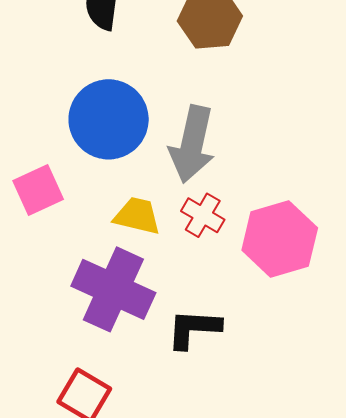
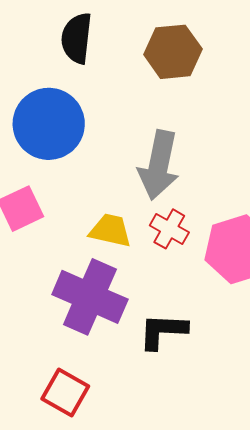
blue circle: (109, 119) -> (49, 124), moved

